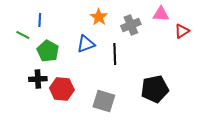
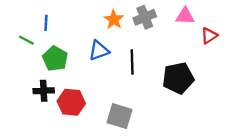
gray cross: (131, 25) -> (145, 17), moved
black pentagon: (155, 89) -> (178, 78), moved

